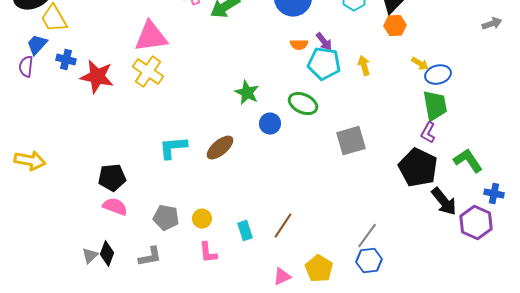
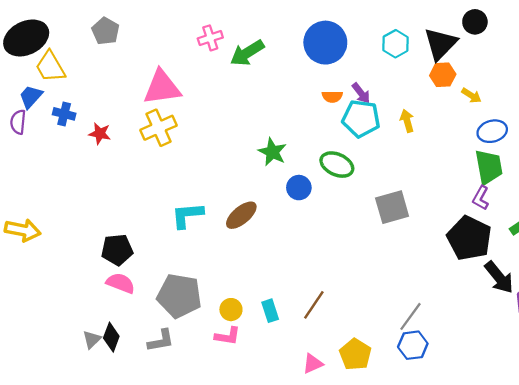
yellow arrow: (420, 64) -> (471, 96), moved
yellow cross: (148, 72) -> (158, 128), turned 32
red star: (97, 77) -> (100, 133), size x0.6
gray pentagon: (166, 218) -> (179, 296), size x1.5
yellow circle: (202, 219) -> (231, 310), moved
pink L-shape: (208, 253) -> (228, 336), turned -75

